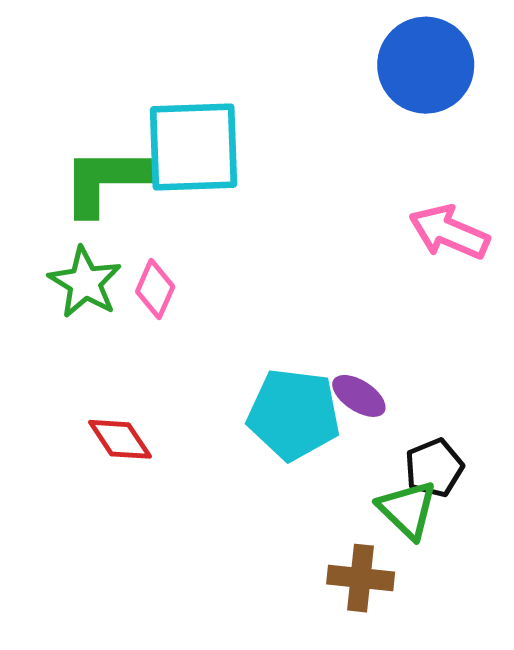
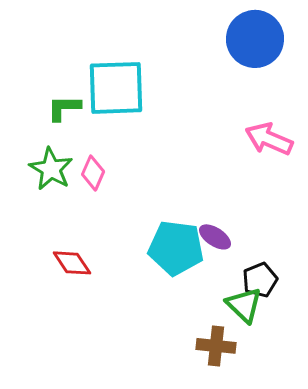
green L-shape: (107, 180) -> (64, 108), size x0.6

